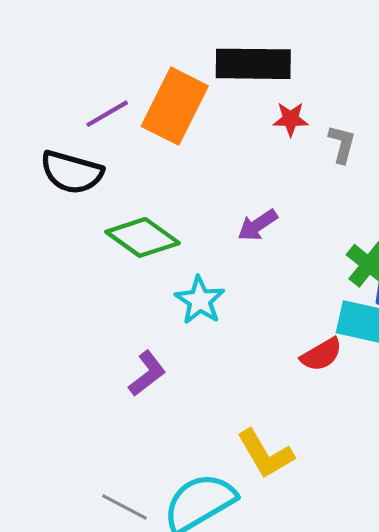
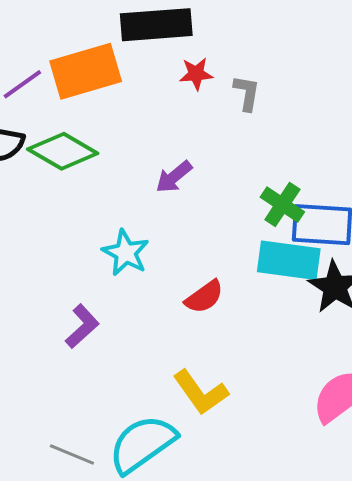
orange rectangle: (175, 106) -> (86, 71), turned 52
green diamond: (143, 237) -> (63, 151), moved
red semicircle: (321, 355) -> (204, 297), moved

